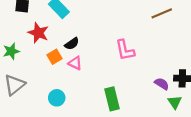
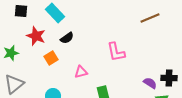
black semicircle: (72, 44) -> (67, 38), moved
pink triangle: (75, 63) -> (81, 72), moved, turned -40

